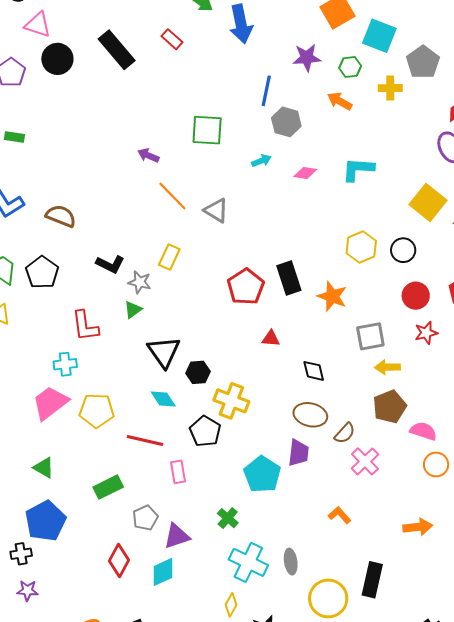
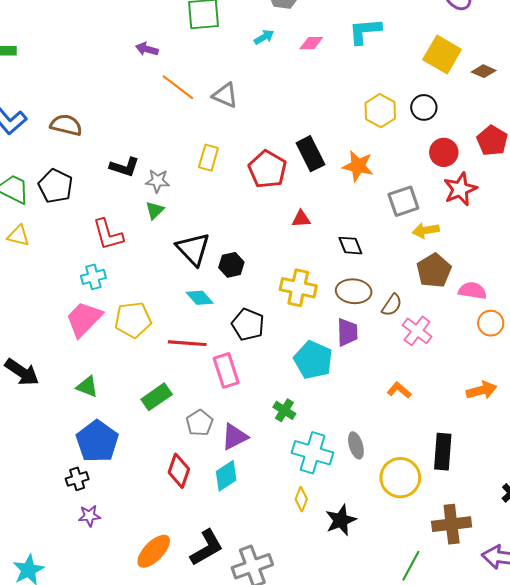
yellow rectangle: (169, 257) -> (208, 158), moved
red star: (426, 333) -> (460, 189), size x1.4
yellow cross: (231, 401) -> (298, 288), moved
pink rectangle: (178, 472) -> (226, 370), size x1.4

